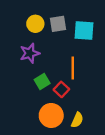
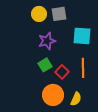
cyan square: (84, 31) -> (82, 36), moved
purple star: (30, 53) -> (47, 41), moved
orange line: (73, 68) -> (83, 68), moved

